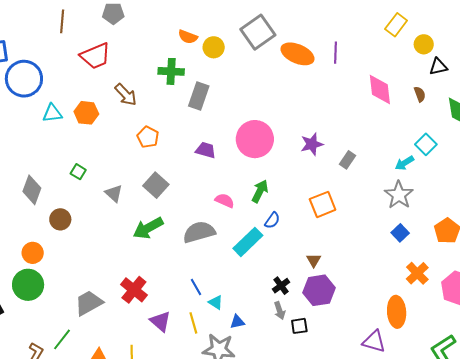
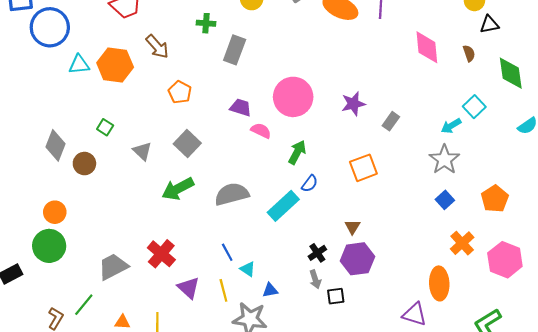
green cross: (171, 71) -> (206, 23), size x0.7
orange hexagon: (86, 113) -> (115, 65), size x1.4
pink semicircle: (225, 201) -> (261, 131), moved
brown circle: (60, 219) -> (84, 164), moved

